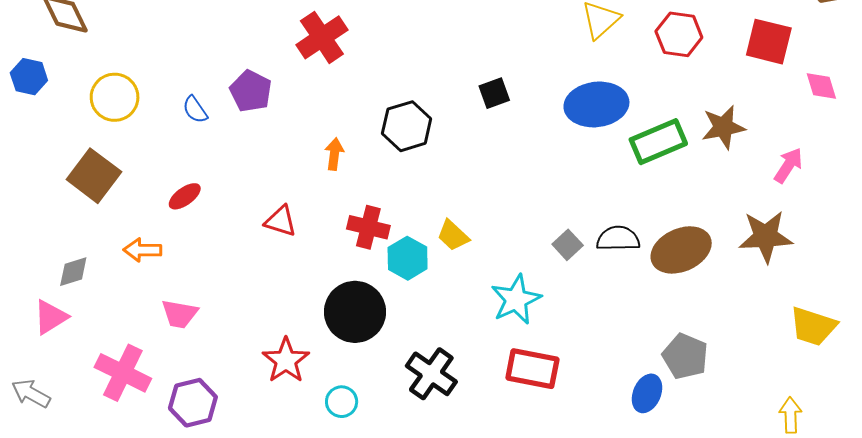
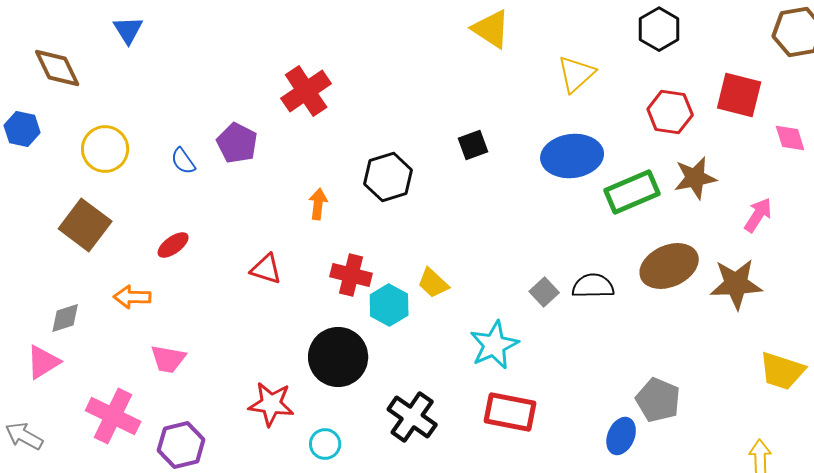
red hexagon: (679, 34) -> (670, 112), moved
brown ellipse: (681, 250) -> (669, 266), moved
red star: (286, 360) -> (271, 404), turned -30

